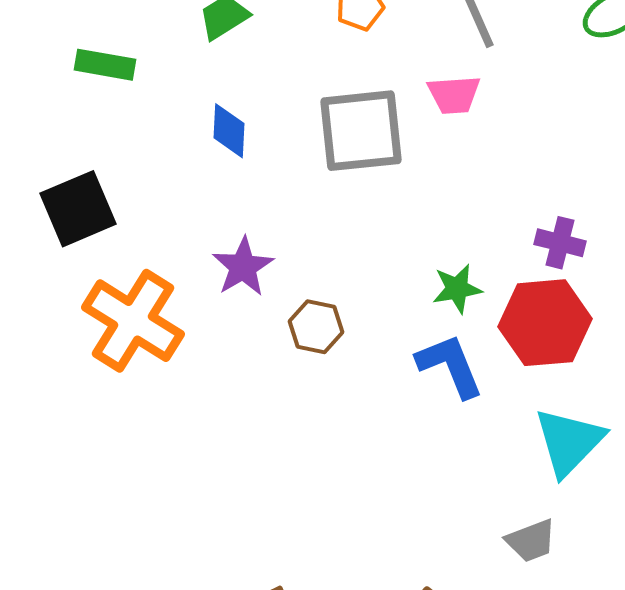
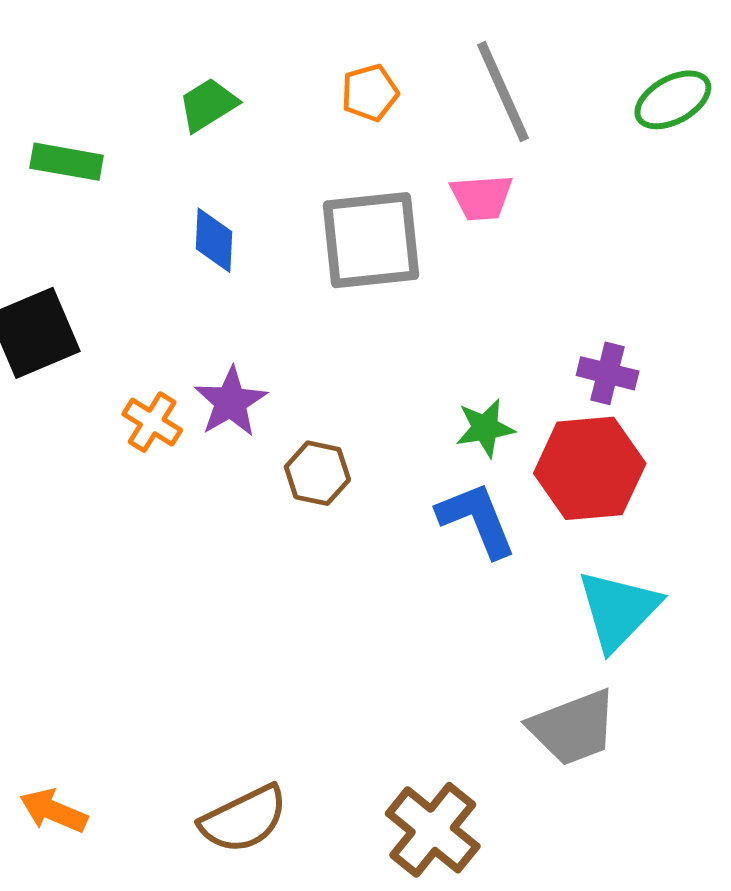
orange cross: (133, 321) -> (152, 422), moved, size x0.5
gray trapezoid: (531, 541) -> (573, 728), size x1.5

